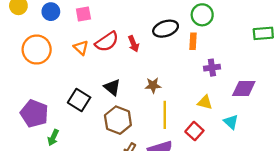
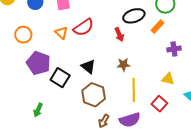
orange rectangle: (193, 41) -> (158, 27), turned 40
red arrow: (134, 44) -> (119, 34), moved
orange circle: (37, 50) -> (23, 35), size x0.7
purple pentagon: (34, 114) -> (38, 63), moved

